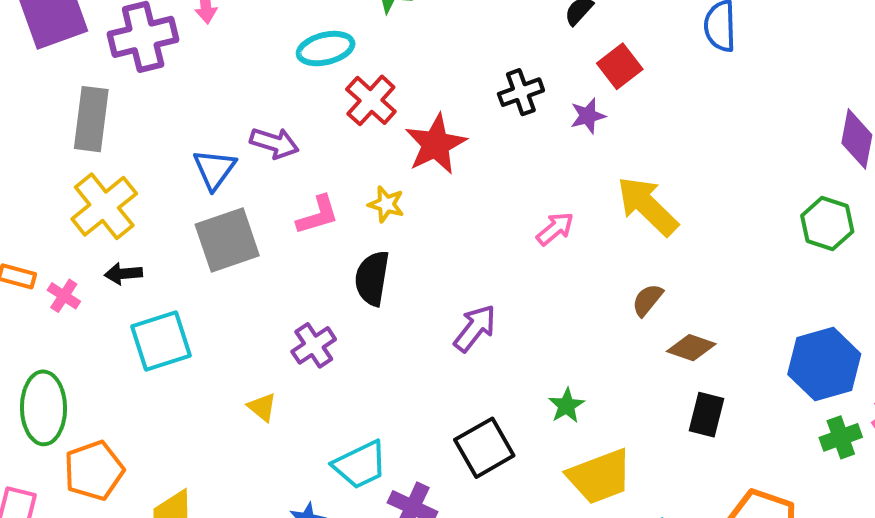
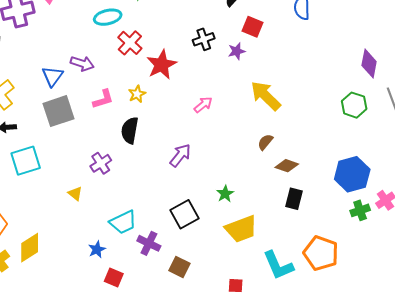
red square: (620, 66) -> (252, 27), turned -30
yellow star: (386, 204) -> (137, 94), turned 30
pink arrow: (555, 229) -> (203, 105), moved

